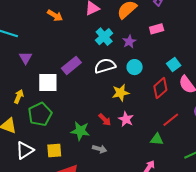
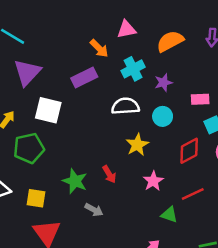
orange arrow: (55, 15) -> (99, 48), moved
pink rectangle: (157, 29) -> (200, 99), moved
purple triangle: (26, 58) -> (27, 72), size x1.6
purple rectangle: (71, 65) -> (84, 77), moved
yellow star: (121, 93) -> (137, 145), turned -30
pink star: (126, 119) -> (153, 181), moved

